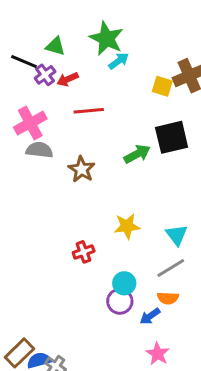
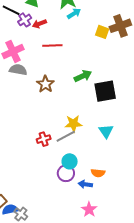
black square: (172, 137) -> (105, 91), moved
gray line: (171, 268) -> (66, 136), moved
blue arrow: (150, 316) -> (85, 184), turned 40

